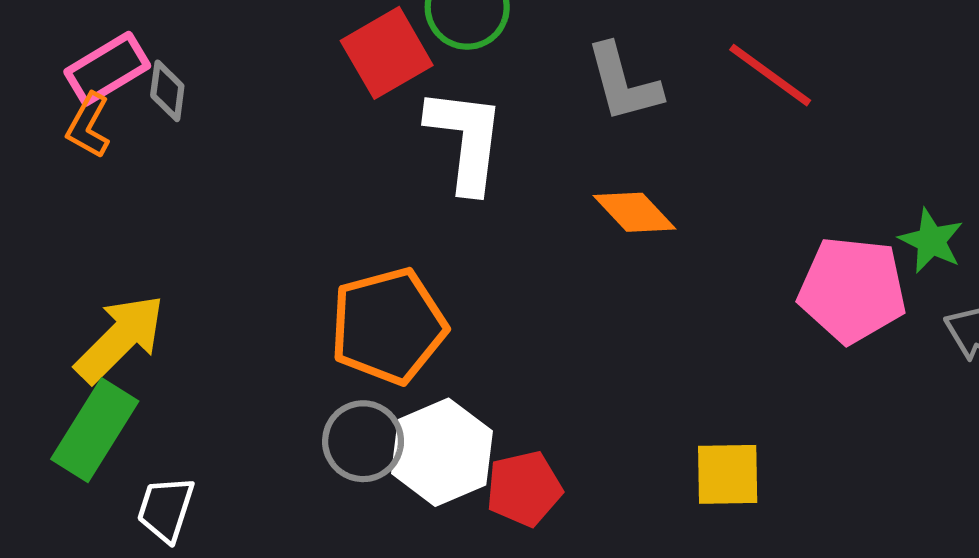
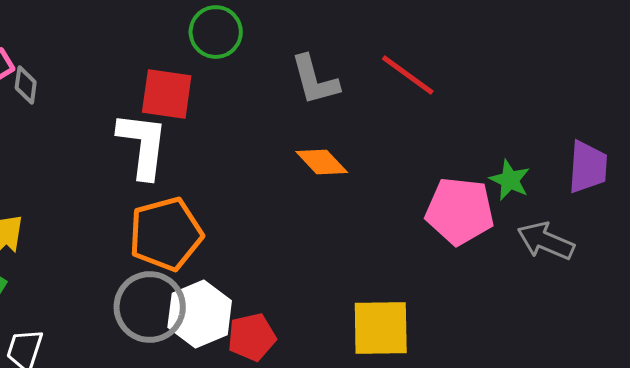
red square: (387, 53) -> (167, 94), moved, turned 38
white L-shape: (466, 140) -> (143, 145), moved
gray circle: (363, 441) -> (150, 307), size x1.4
yellow square: (728, 474) -> (381, 328), size x1.4

